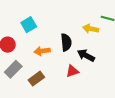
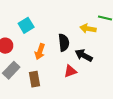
orange arrow: (42, 51) -> (40, 52), turned -63
brown rectangle: (36, 79) -> (34, 79), turned -63

